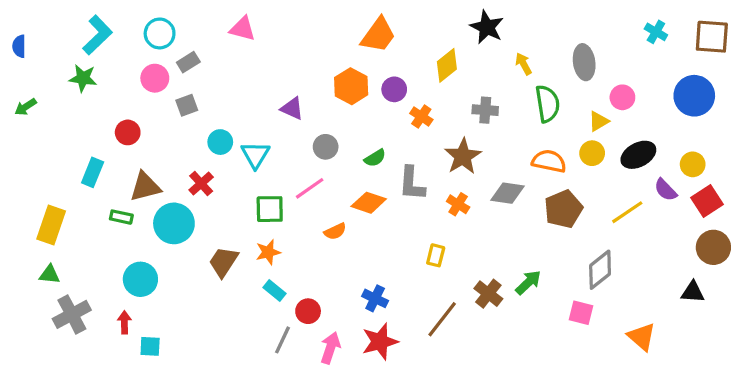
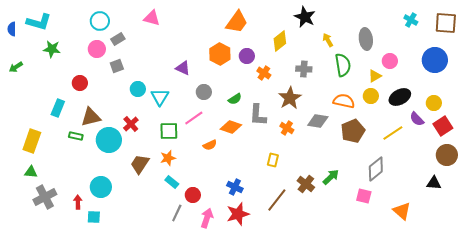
cyan L-shape: (97, 35) -> (39, 22), moved, turned 60
red cross: (201, 184) -> (131, 124), moved
cyan circle: (140, 279) -> (101, 187), moved

